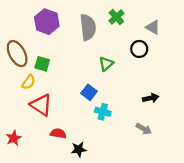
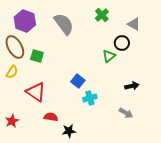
purple hexagon: (47, 22) -> (25, 21), moved
gray semicircle: (88, 27) -> (64, 24), moved, turned -30
green triangle: (106, 64) -> (109, 56), moved
yellow semicircle: (29, 82) -> (12, 72), moved
cyan cross: (103, 112) -> (90, 98), turned -32

